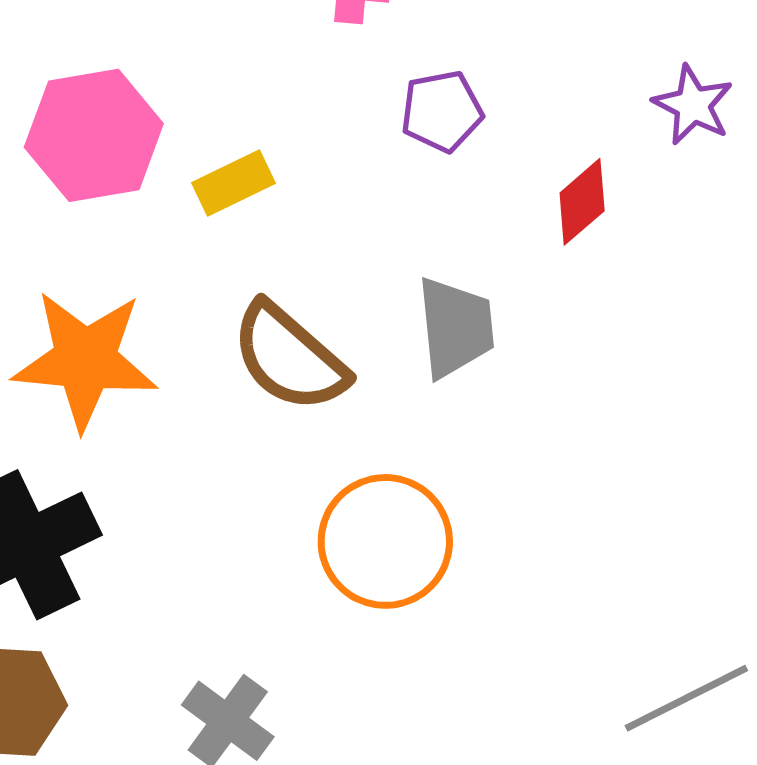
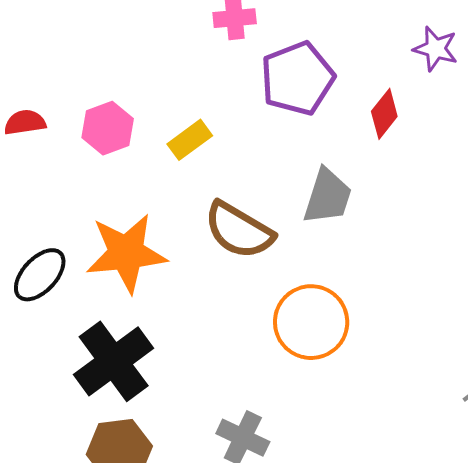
purple pentagon: (442, 111) -> (297, 78), size x1.6
pink hexagon: (94, 135) -> (108, 128), size x0.7
gray trapezoid: (455, 327) -> (328, 196), turned 34

